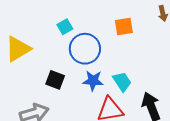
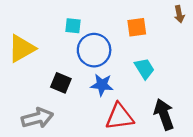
cyan square: (65, 27) -> (73, 26), turned 35
cyan trapezoid: (122, 82) -> (144, 69), moved

